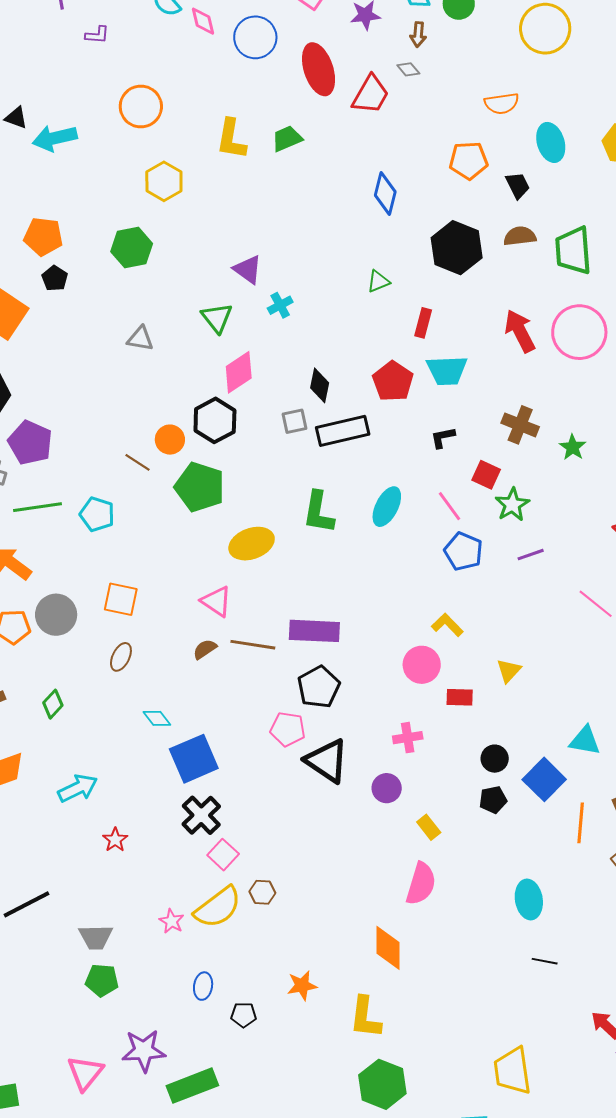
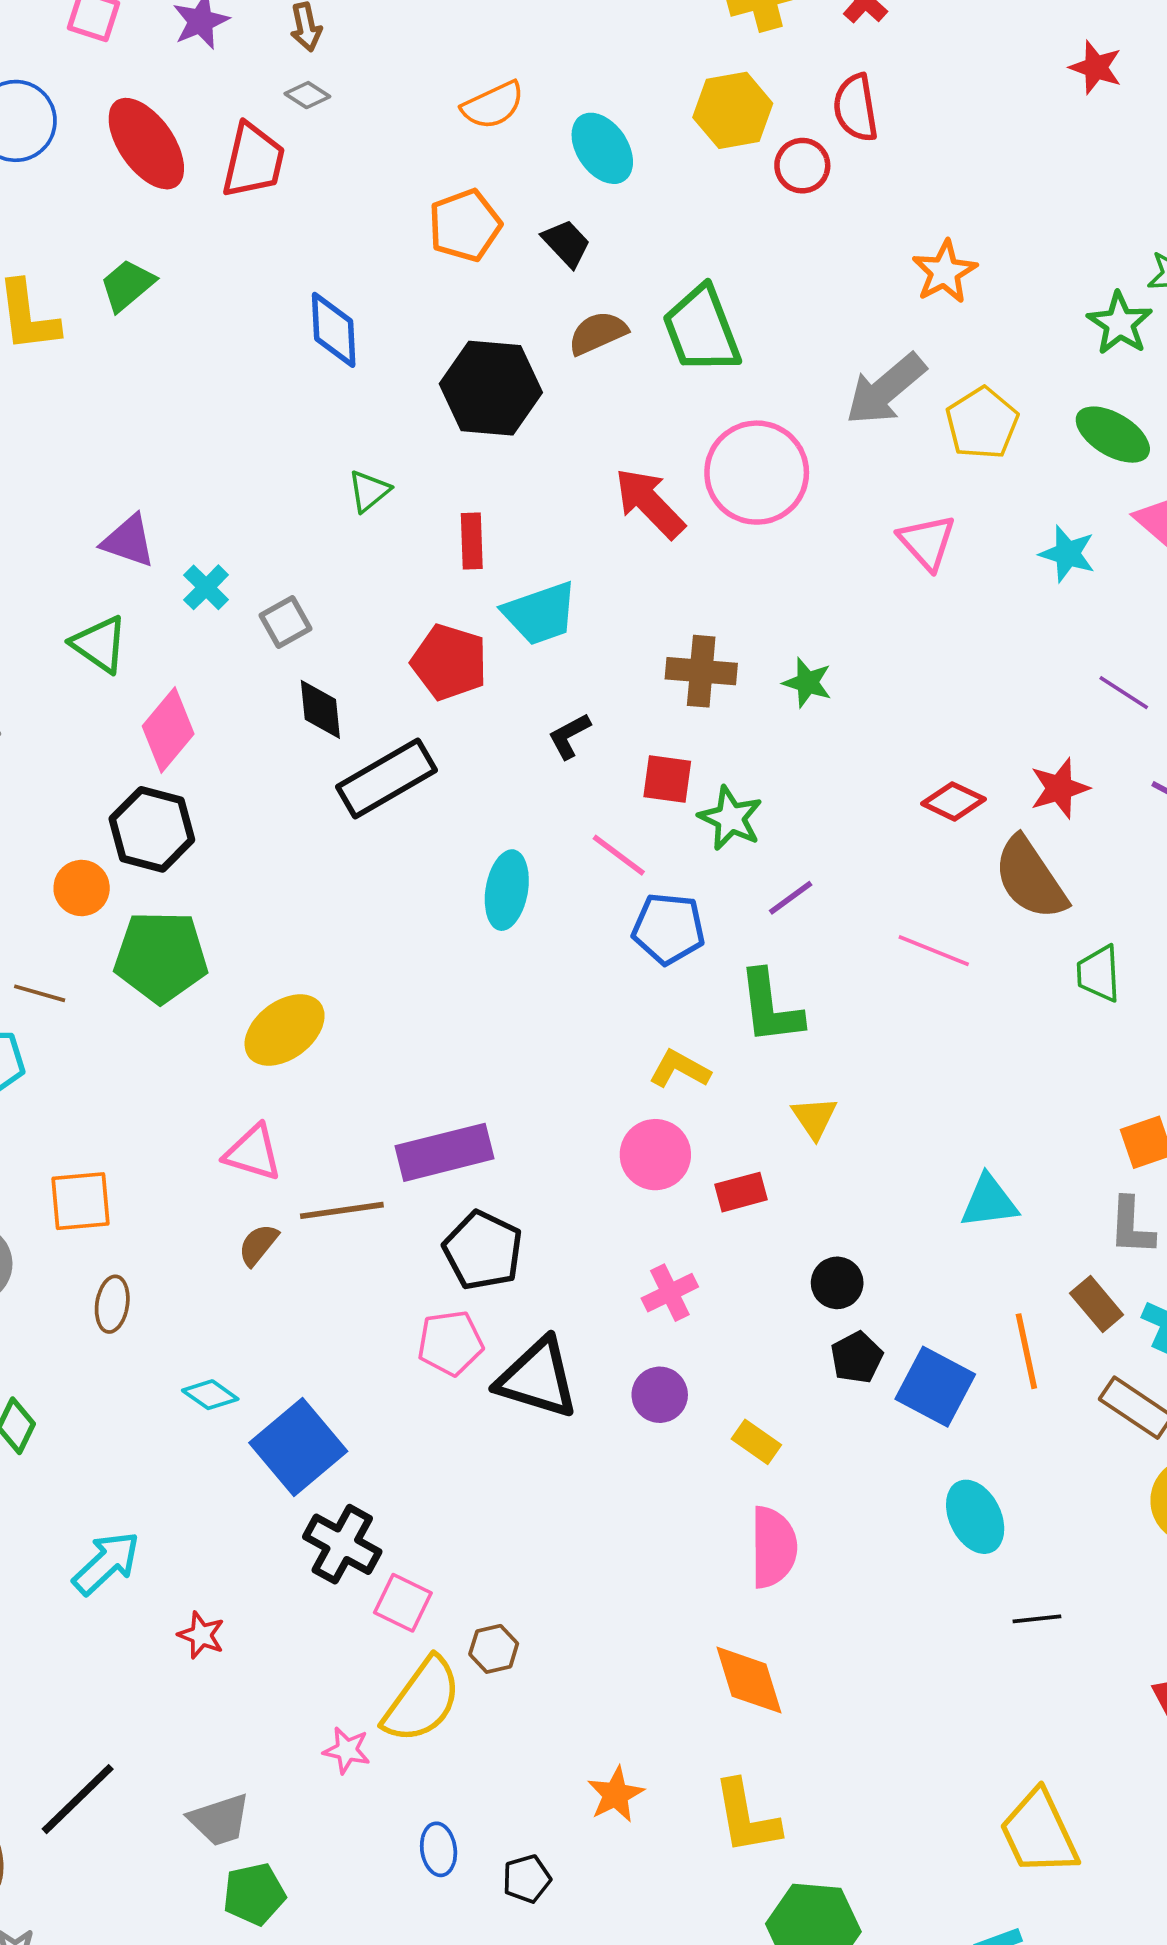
gray square: (295, 421) -> (286, 622), moved
brown line: (138, 462) -> (40, 993), moved
green L-shape: (318, 512) -> (770, 1007), moved
blue square: (544, 779) -> (935, 1387), moved

